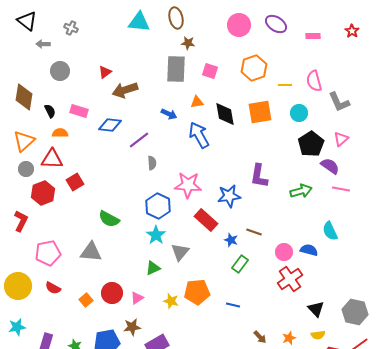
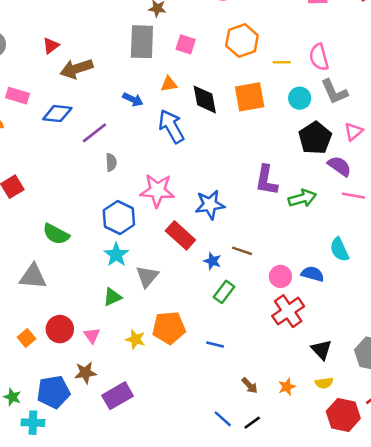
gray L-shape: (339, 102) -> (334, 92), moved
purple L-shape: (259, 176) -> (266, 180), moved
pink triangle: (137, 298) -> (92, 335), turned -32

